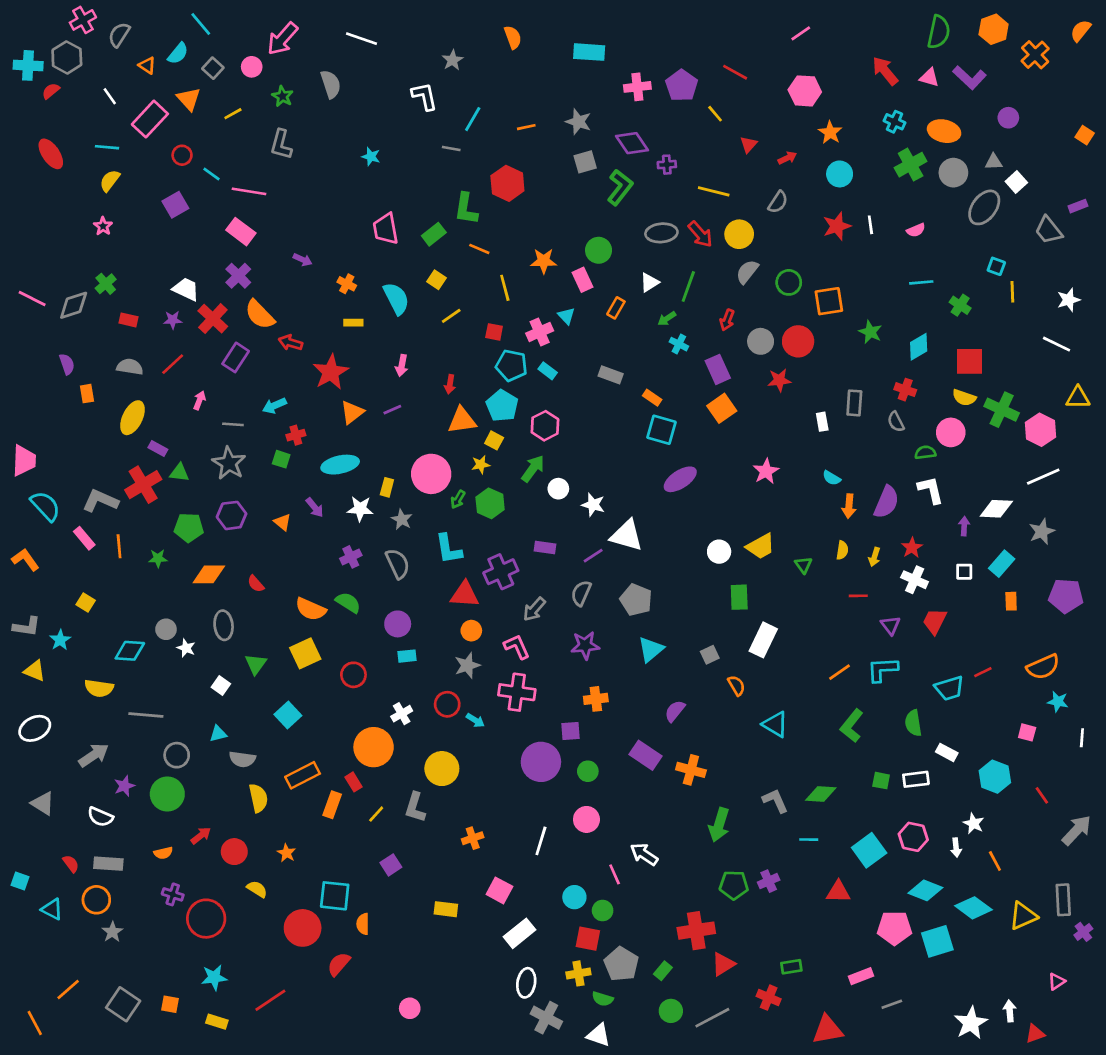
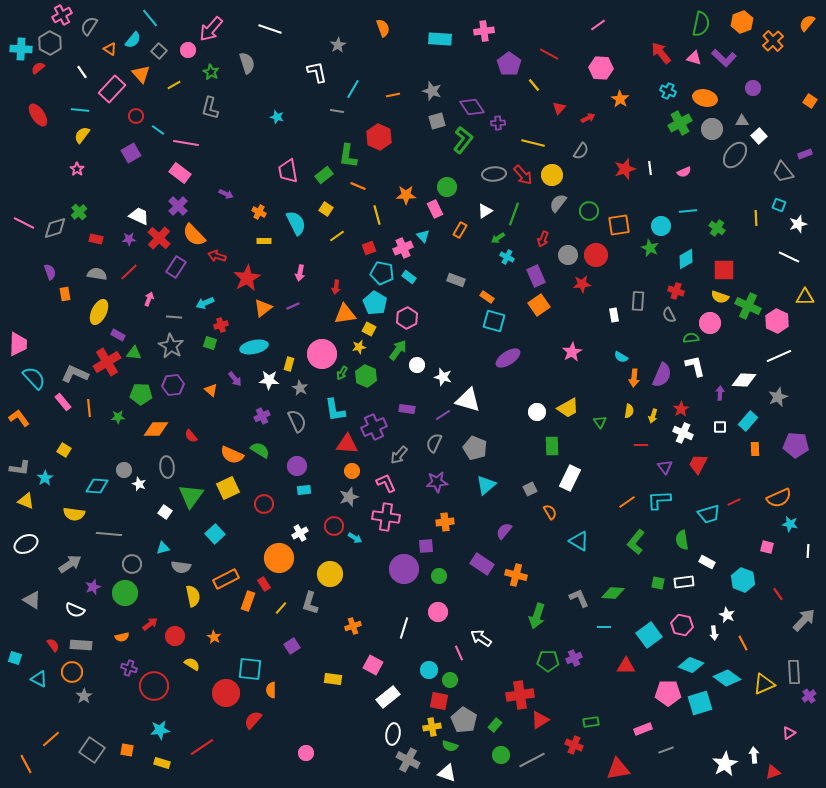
pink cross: (637, 87) -> (484, 31), moved
cyan circle: (840, 174) -> (661, 226), moved
cyan square: (996, 266) -> (779, 205), moved
red square: (494, 332) -> (369, 248), turned -32
green triangle: (256, 664) -> (191, 496), size x1.5

